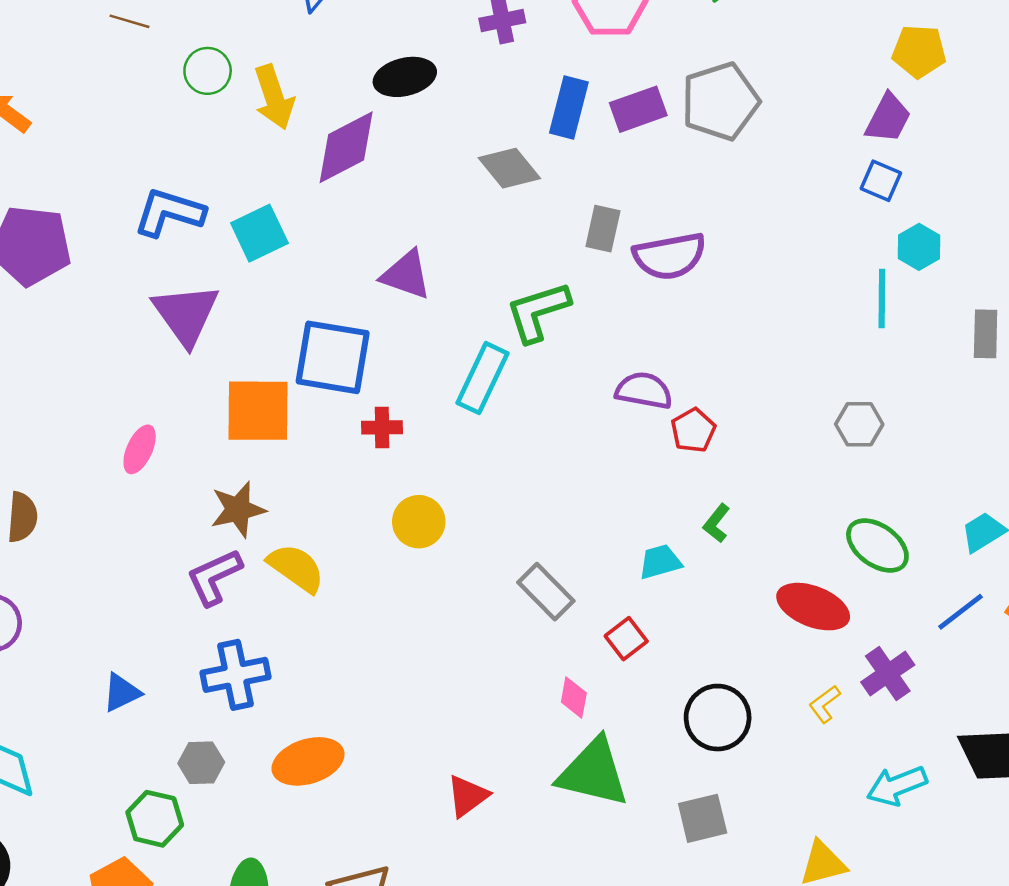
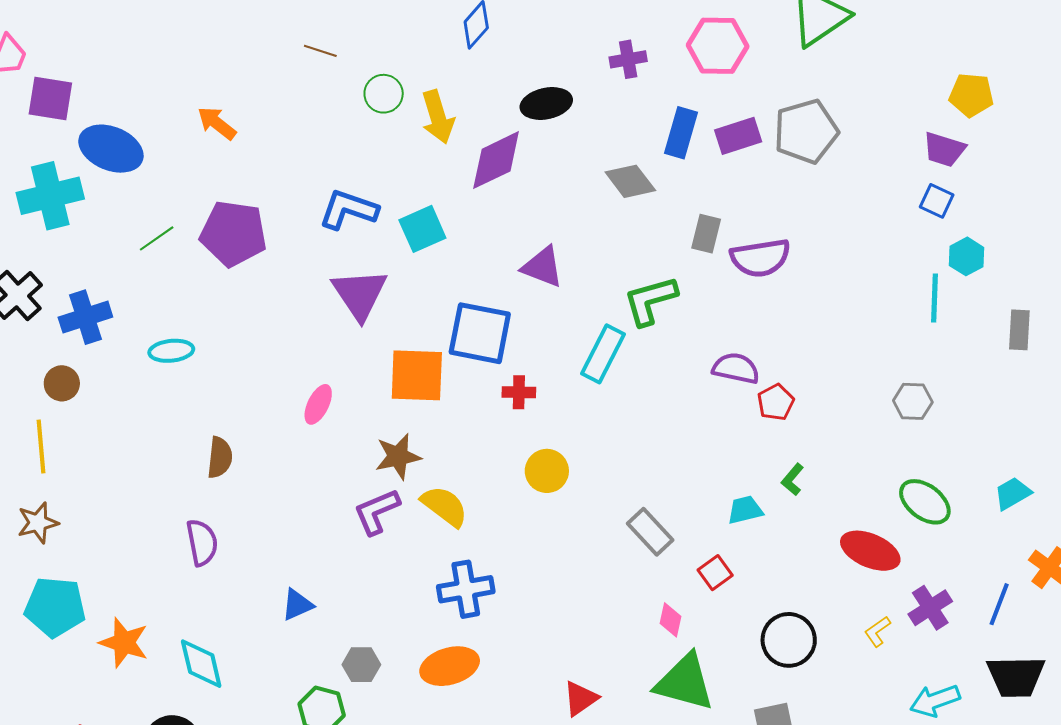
purple trapezoid: (888, 118) -> (944, 149), turned 78
blue line: (961, 612) -> (999, 604), moved, turned -33
blue cross: (235, 675) -> (466, 589), moved

